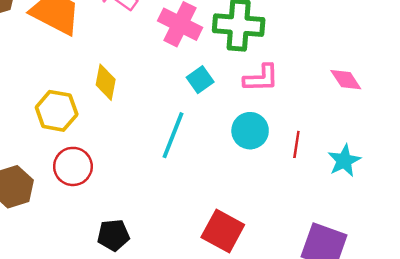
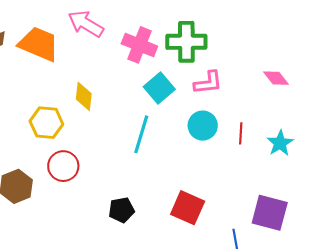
cyan square: (200, 80) -> (159, 88), size x1.4
black pentagon: (113, 235) -> (121, 210), moved

